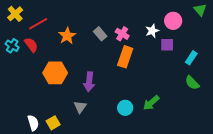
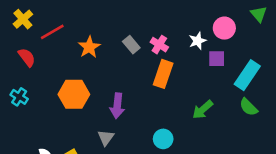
red semicircle: (31, 45) -> (27, 57), moved
cyan cross: (12, 46) -> (19, 97), moved
cyan rectangle: (191, 58) -> (247, 75), size x1.6
green arrow: (151, 103) -> (203, 110), moved

